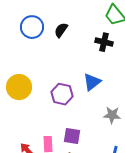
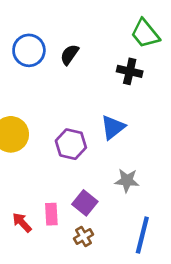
gray star: (112, 115) -> (127, 181), moved
purple square: (72, 136) -> (85, 203), turned 30

